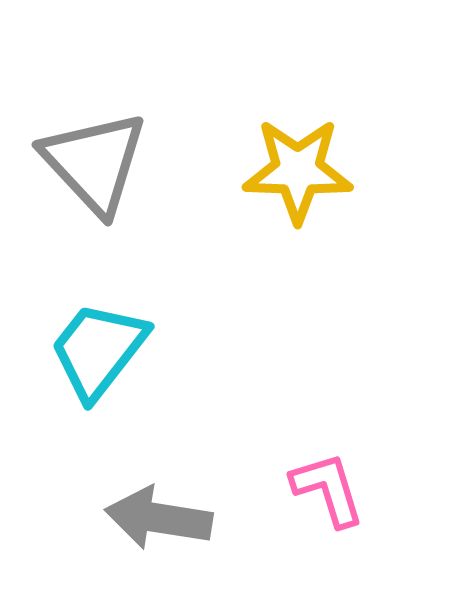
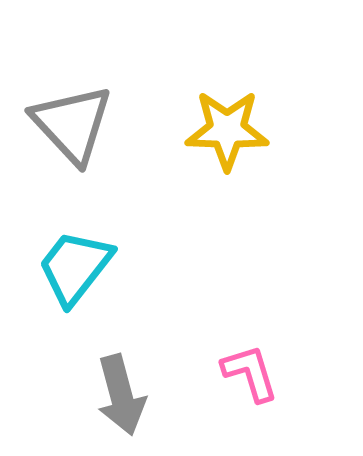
gray arrow: (159, 518) -> (121, 395), turned -114

